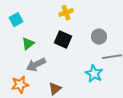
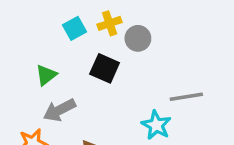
cyan square: (16, 20) -> (75, 28), moved
gray circle: (99, 37) -> (138, 38), moved

